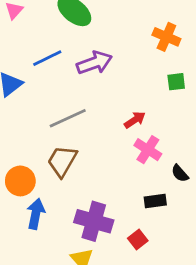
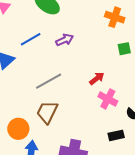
purple arrow: (94, 63) -> (65, 40), size x0.7

